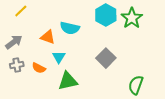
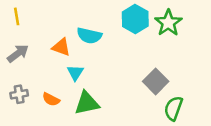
yellow line: (21, 11) -> (17, 16), moved, turned -56
gray square: (106, 58) -> (156, 81), moved
gray cross: (17, 65) -> (19, 94), moved
orange semicircle: (39, 68) -> (51, 99), moved

